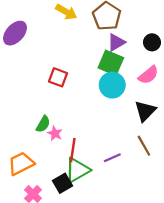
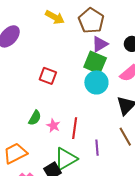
pink star: (55, 133) -> (53, 126), moved
red line: (73, 150) -> (75, 128), moved
purple line: (112, 158) -> (97, 148), turned -70

